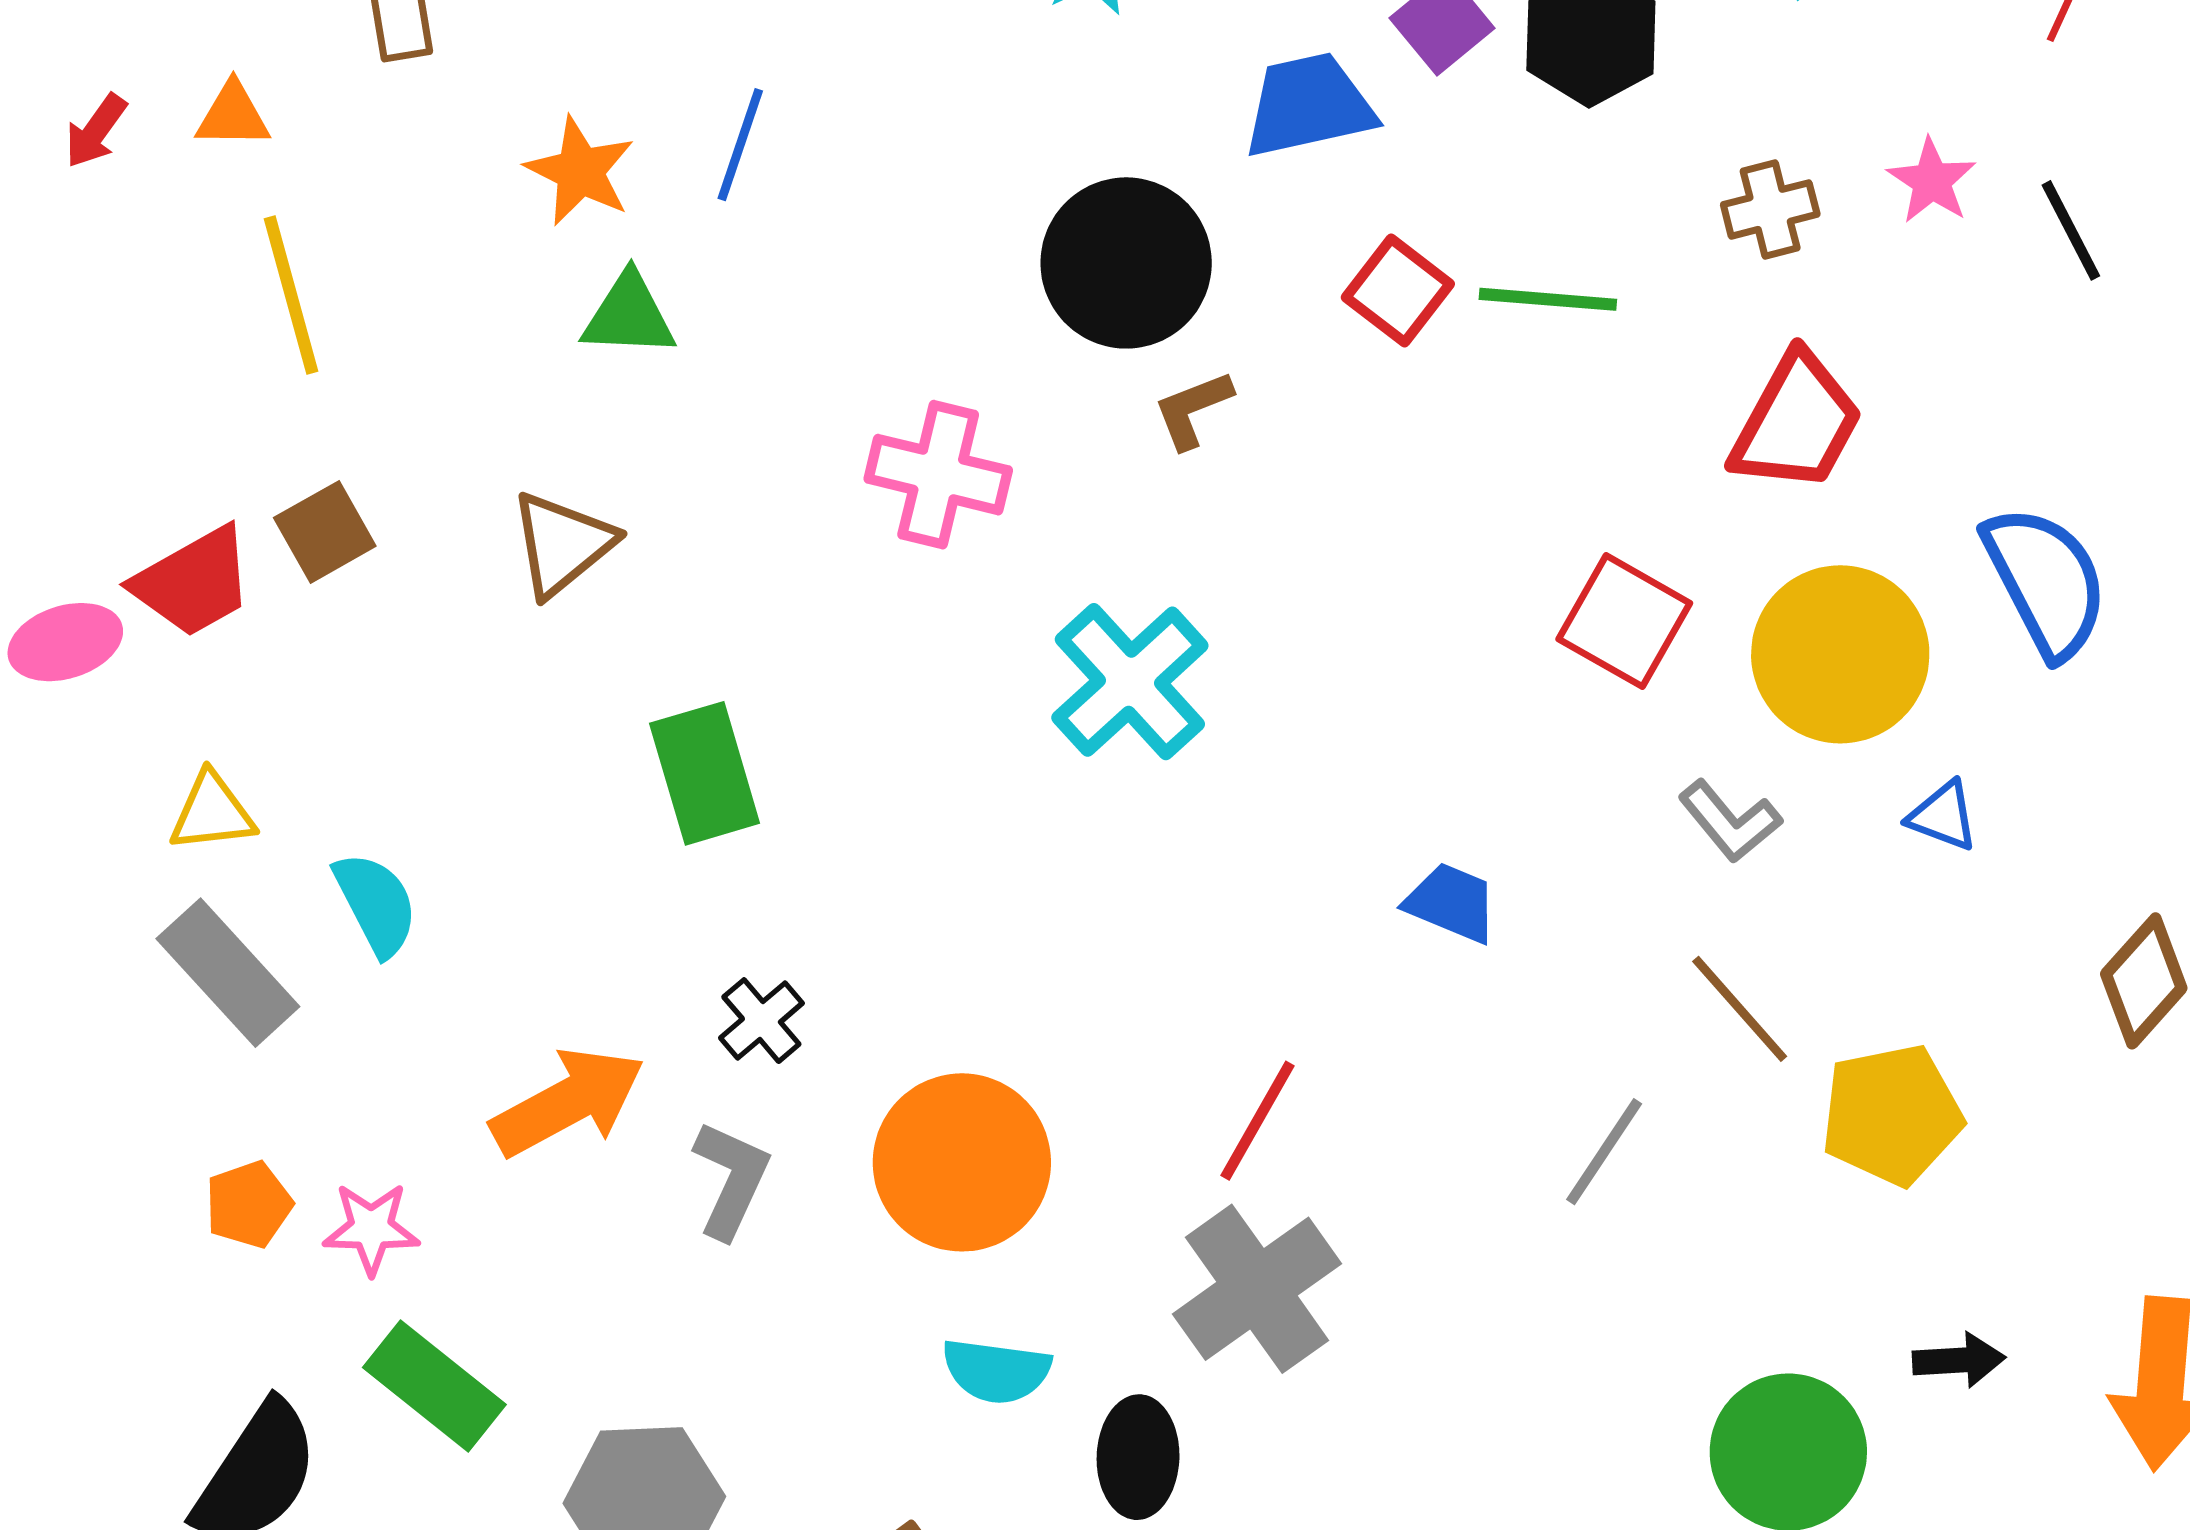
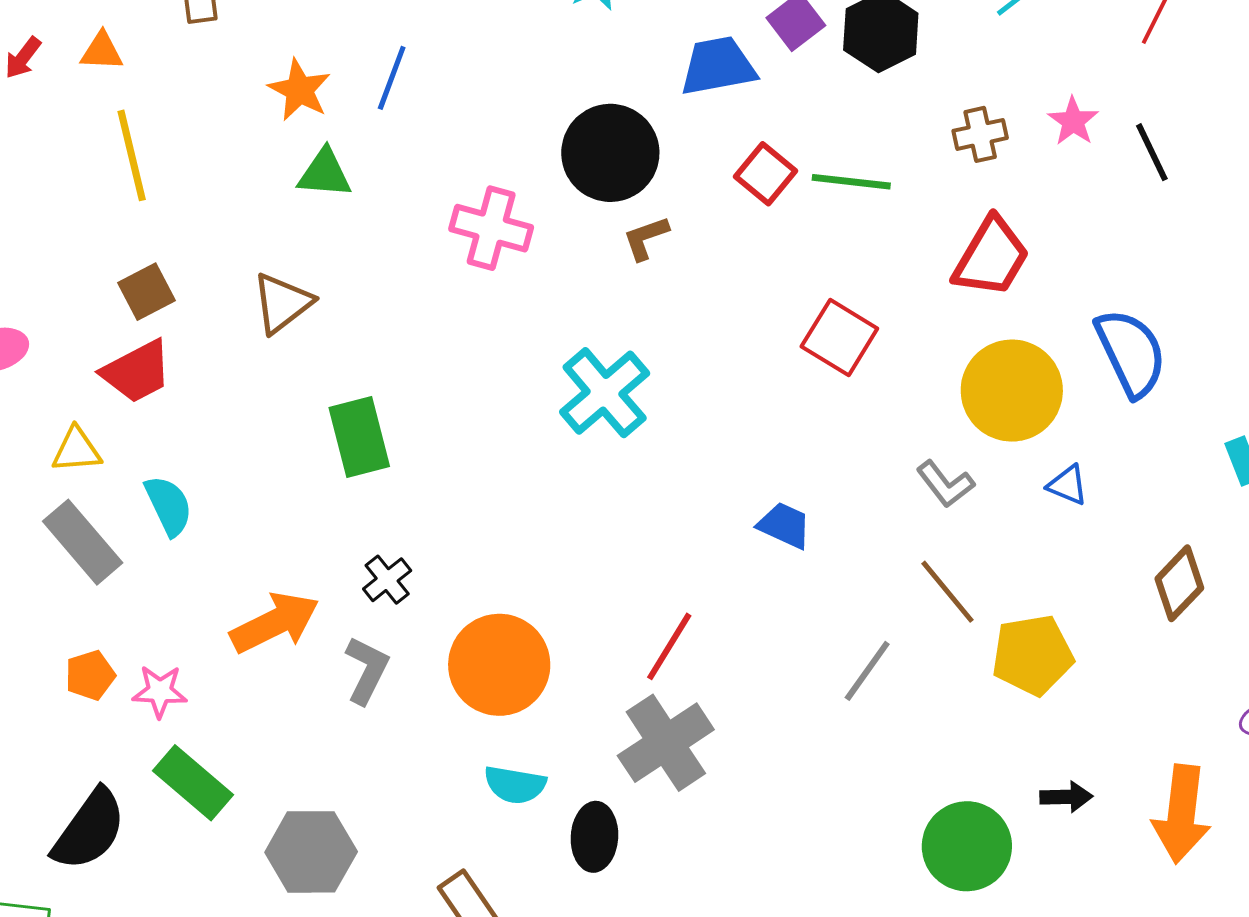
pink cross: (938, 475) -> (491, 228), moved
red trapezoid: (193, 582) -> (137, 372), moved
red square: (1624, 621) -> (839, 338), moved

